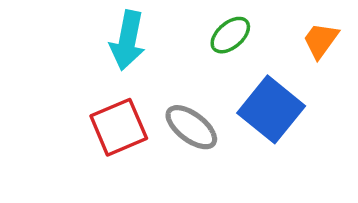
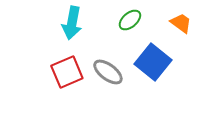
orange trapezoid: (321, 40) -> (181, 23), turned 90

